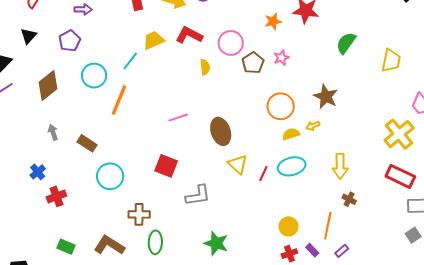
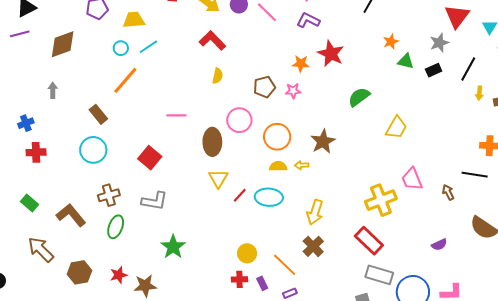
orange star: (273, 22) -> (301, 64), moved
yellow trapezoid: (153, 40) -> (134, 20), moved
pink circle: (231, 43) -> (239, 120), moved
cyan circle: (94, 76) -> (121, 48), moved, size x0.6
brown rectangle: (87, 143) -> (98, 114), moved
gray L-shape: (198, 196) -> (155, 201), moved
brown cross: (349, 199) -> (313, 246), size x1.5
brown cross: (139, 214) -> (109, 195), turned -35
orange line: (328, 226) -> (285, 265), turned -76

